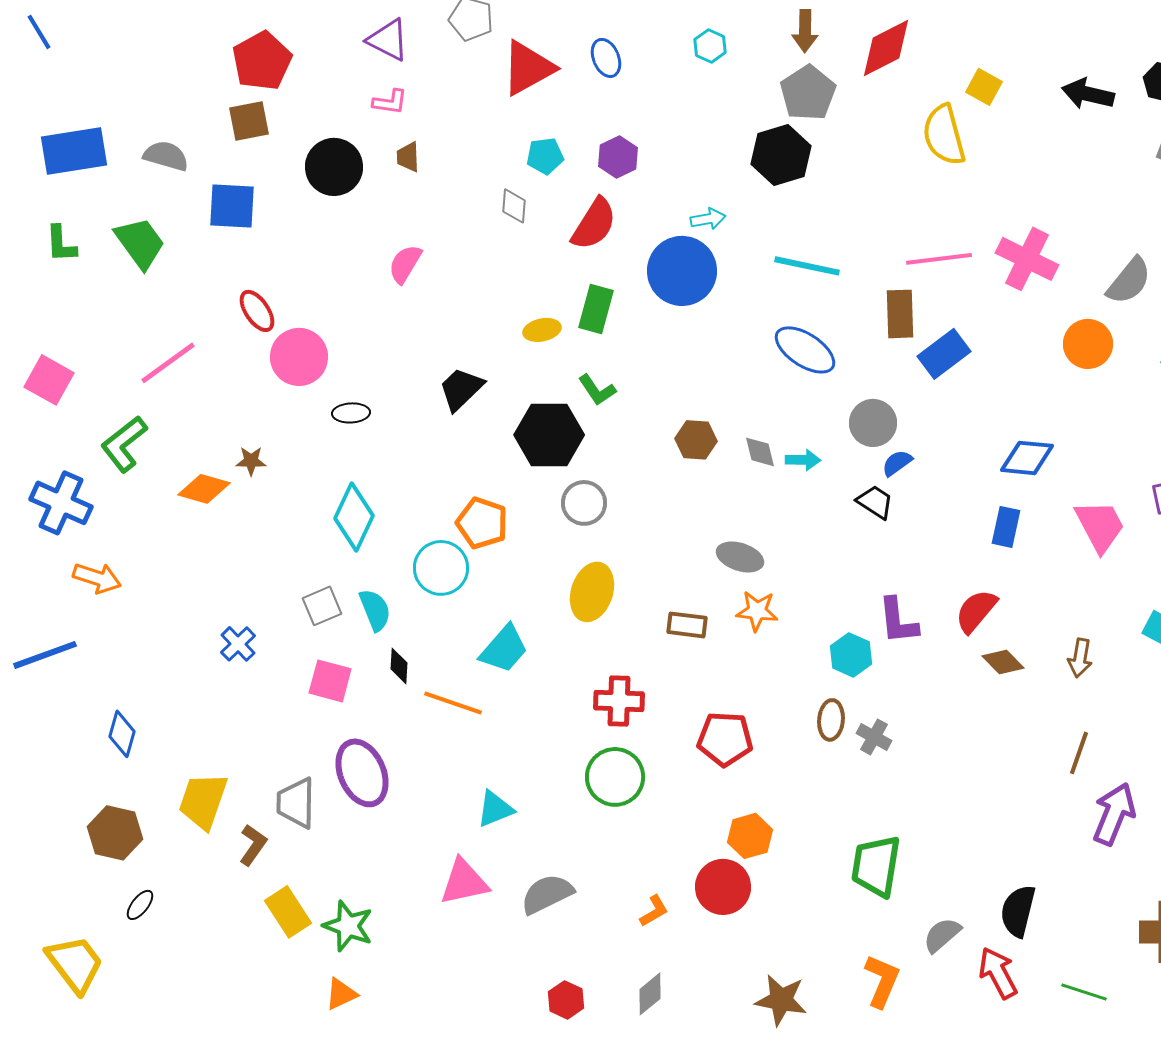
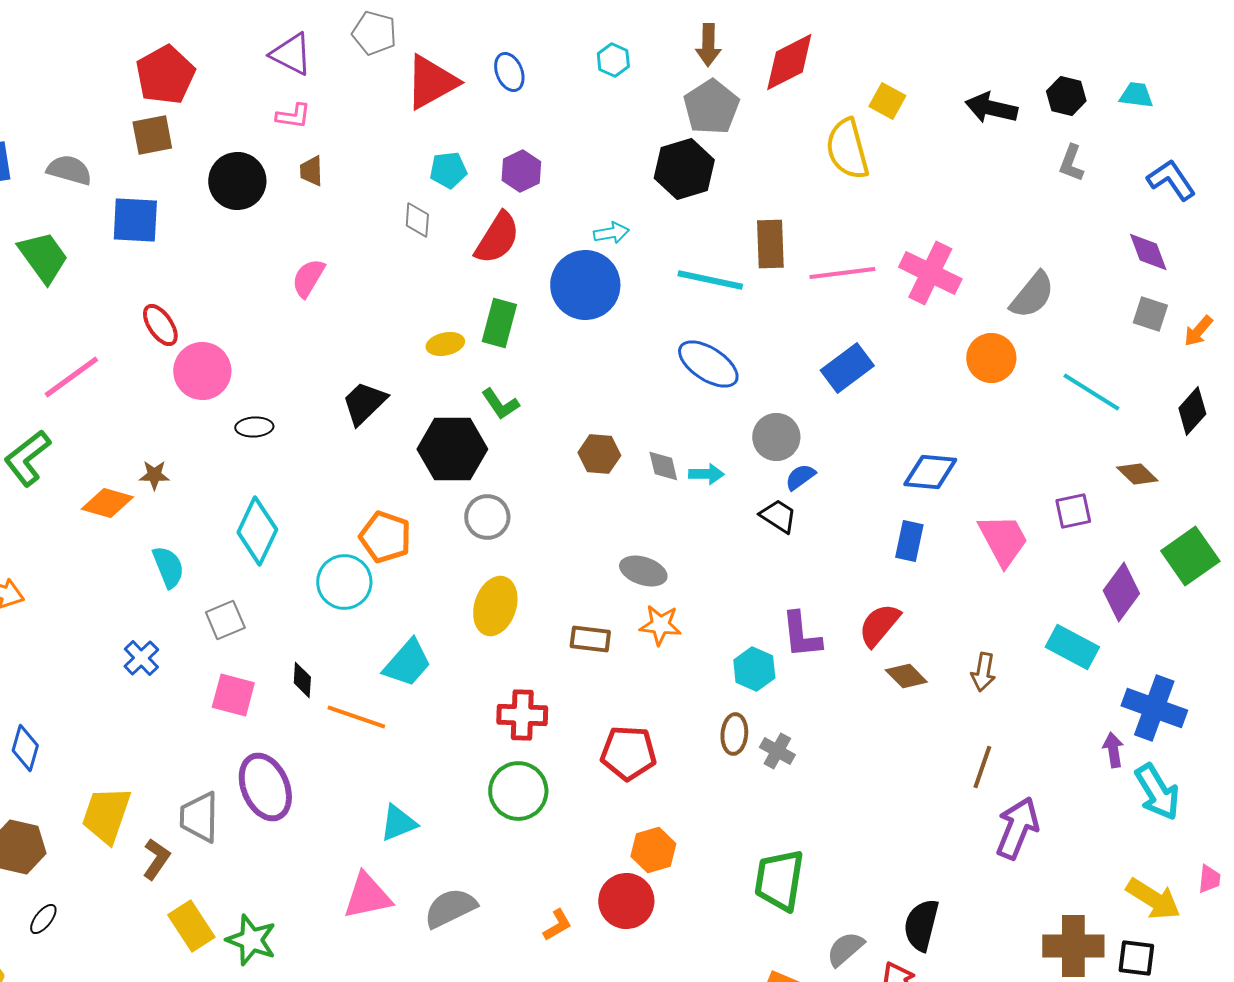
brown rectangle: (900, 314) -> (770, 244), moved
cyan semicircle: (375, 610) -> (168, 567), moved

